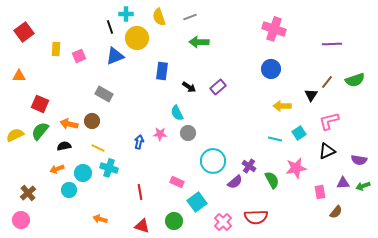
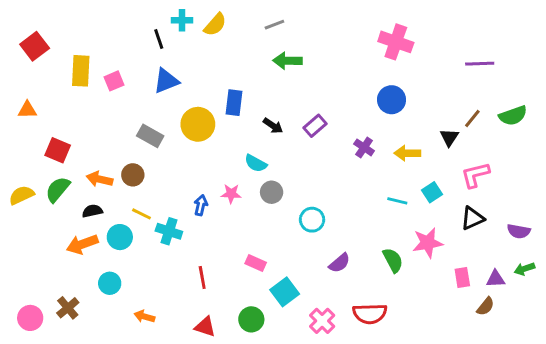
yellow semicircle: (159, 17) -> (215, 25), moved, turned -120
yellow circle: (137, 38) -> (198, 124), moved
yellow rectangle: (56, 49) -> (81, 71), size x1.5
cyan semicircle: (177, 113) -> (256, 163), turned -35
cyan circle: (213, 161) -> (312, 220), moved, size x0.7
purple cross: (249, 166) -> (364, 147), moved
cyan cross: (109, 168) -> (169, 231), moved
orange arrow: (57, 169) -> (82, 244), size x1.5
cyan circle: (83, 173) -> (120, 237), moved
purple triangle: (343, 183) -> (496, 279), moved
cyan circle: (69, 190) -> (110, 283), moved
brown cross: (28, 193) -> (68, 308), moved

